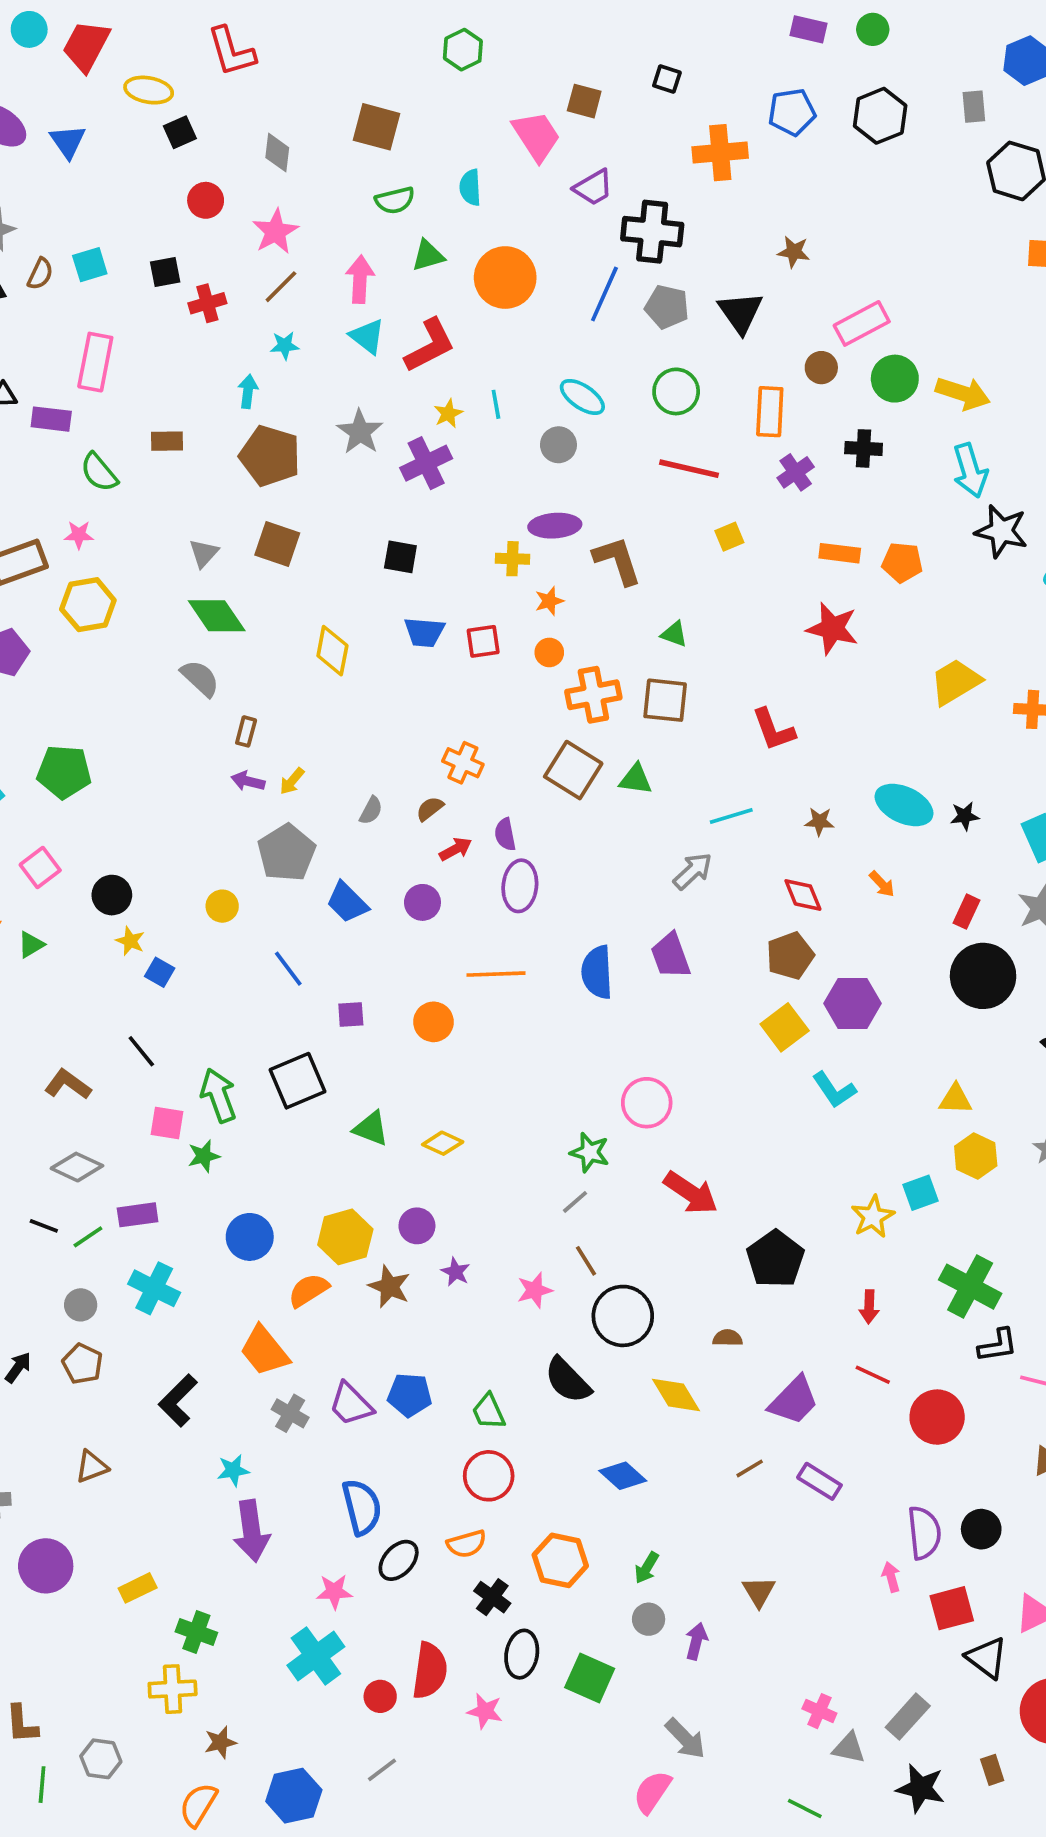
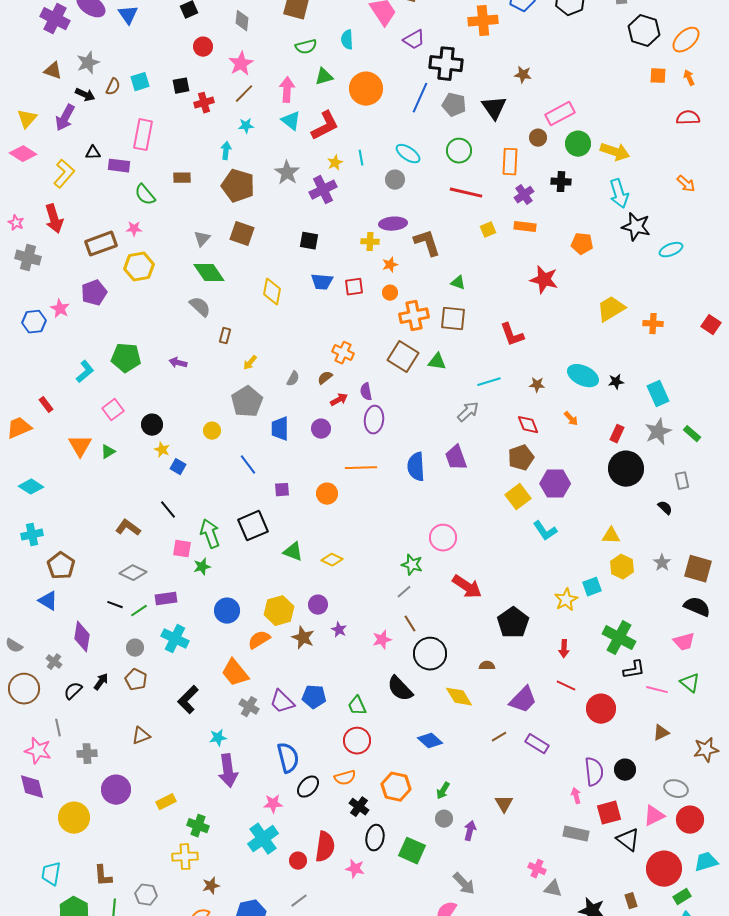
orange rectangle: (840, 553) -> (525, 227), moved
purple arrow: (248, 781) -> (178, 363), moved
blue trapezoid: (347, 902) -> (280, 429), turned 45
gray rectangle: (908, 1717) -> (576, 834), moved, turned 60

